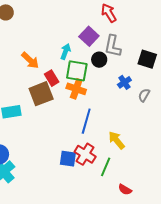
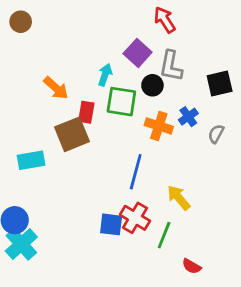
black square: (147, 59) -> (220, 84), turned -30
red rectangle: (52, 78) -> (86, 112), turned 42
orange cross: (76, 89) -> (159, 126), moved

